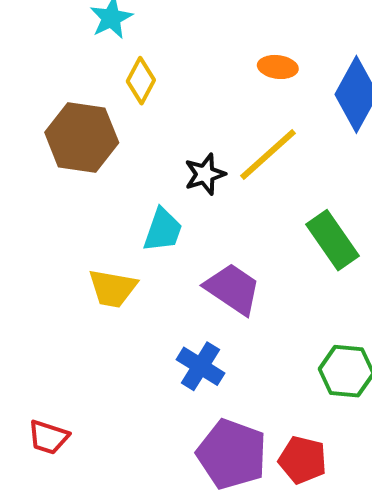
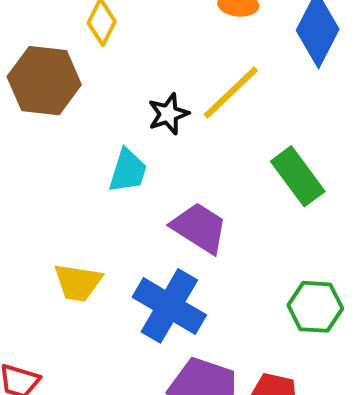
yellow trapezoid: (113, 288) -> (78, 283), moved
blue cross: (200, 366) -> (169, 306), size x1.5

